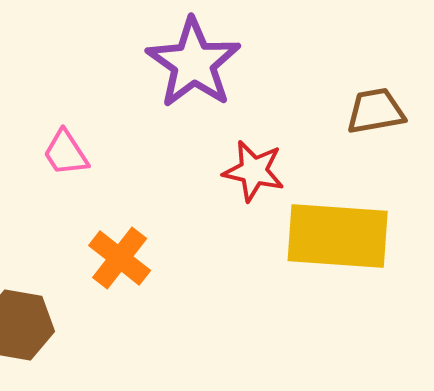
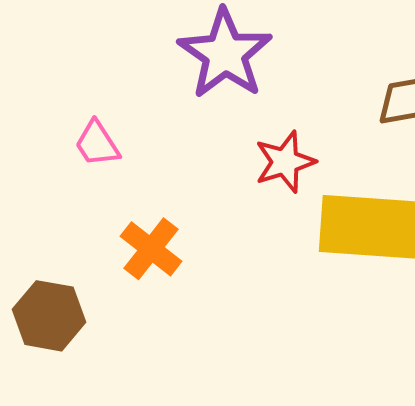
red star: (254, 171) -> (285, 162), turned -30

